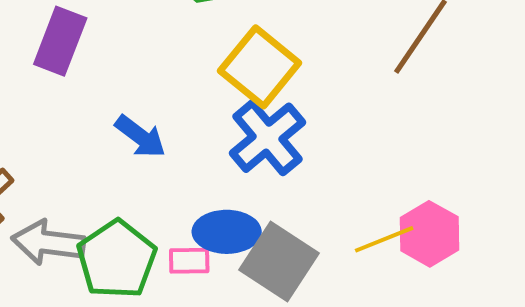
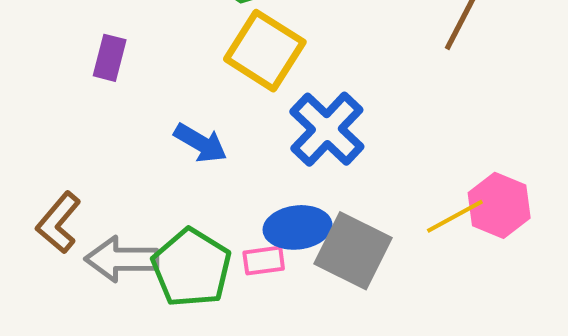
purple rectangle: (60, 41) -> (110, 58), size x0.7
yellow square: (260, 67) -> (265, 51), moved

